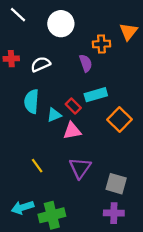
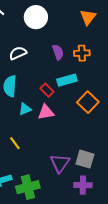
orange triangle: (129, 32) -> (88, 17), moved
orange cross: (101, 44) -> (82, 53), moved
cyan triangle: (54, 115) -> (25, 109), moved
purple triangle: (80, 168) -> (60, 163), moved

